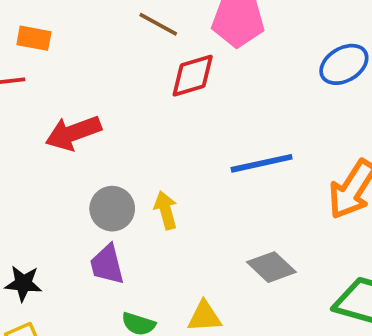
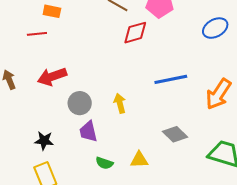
red arrow: (73, 133) -> (52, 77), moved
gray circle: (112, 209) -> (80, 103), moved

